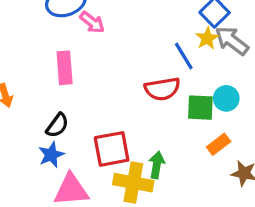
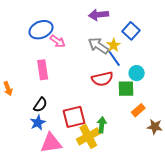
yellow star: (207, 38) -> (113, 45), moved
gray arrow: (232, 41) -> (98, 46), moved
cyan circle: (226, 98) -> (137, 73), moved
yellow cross: (133, 183) -> (88, 136), turned -35

